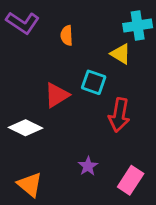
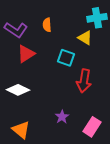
purple L-shape: (23, 23) -> (16, 30), moved
red triangle: (57, 95) -> (26, 54), moved

